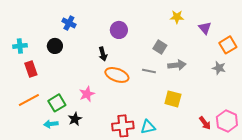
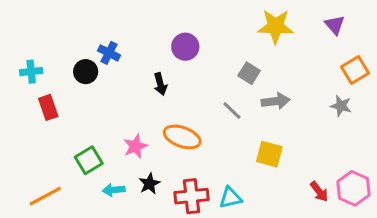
yellow star: (177, 17) -> (276, 26), size x1.6
blue cross: (69, 23) -> (109, 53), moved
purple triangle: (205, 28) -> (335, 25), moved
gray line: (149, 71) -> (232, 111), turned 32
orange ellipse: (117, 75) -> (182, 137), moved
orange line: (29, 100) -> (45, 196), moved
black star: (75, 119) -> (149, 184), moved
cyan arrow: (51, 124) -> (114, 190), moved

